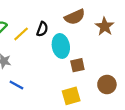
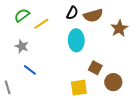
black semicircle: (42, 29) -> (72, 13), moved
brown square: (77, 65) -> (95, 68), moved, turned 32

